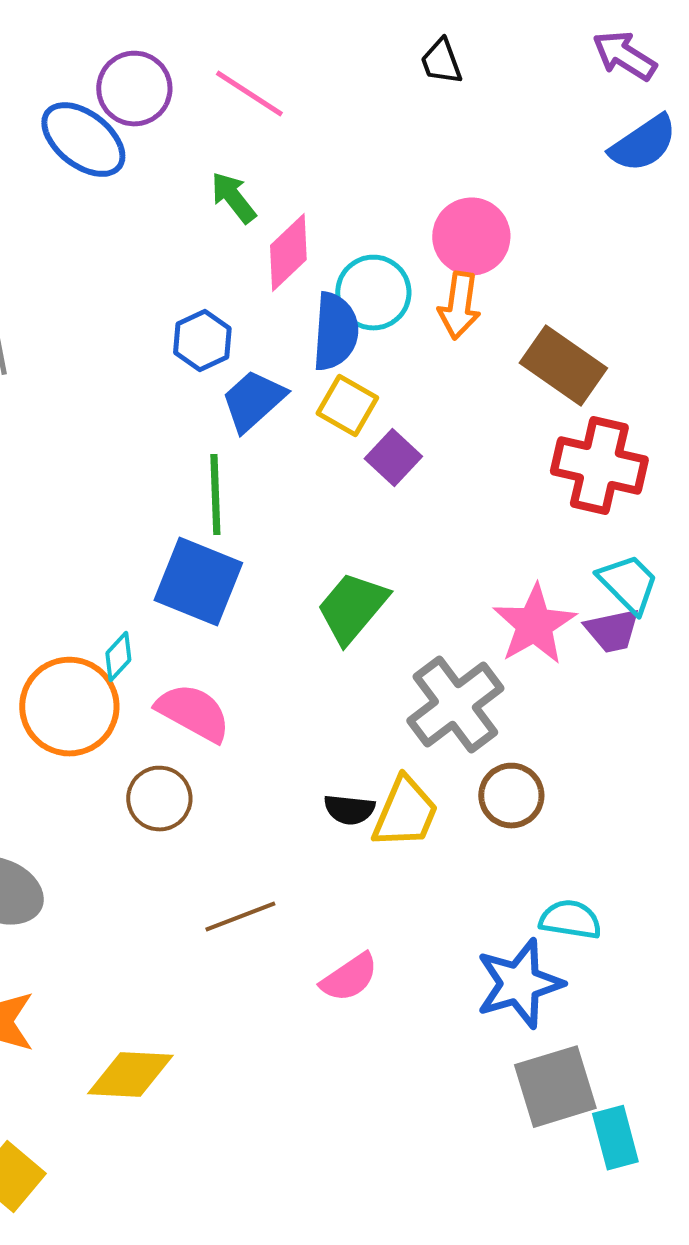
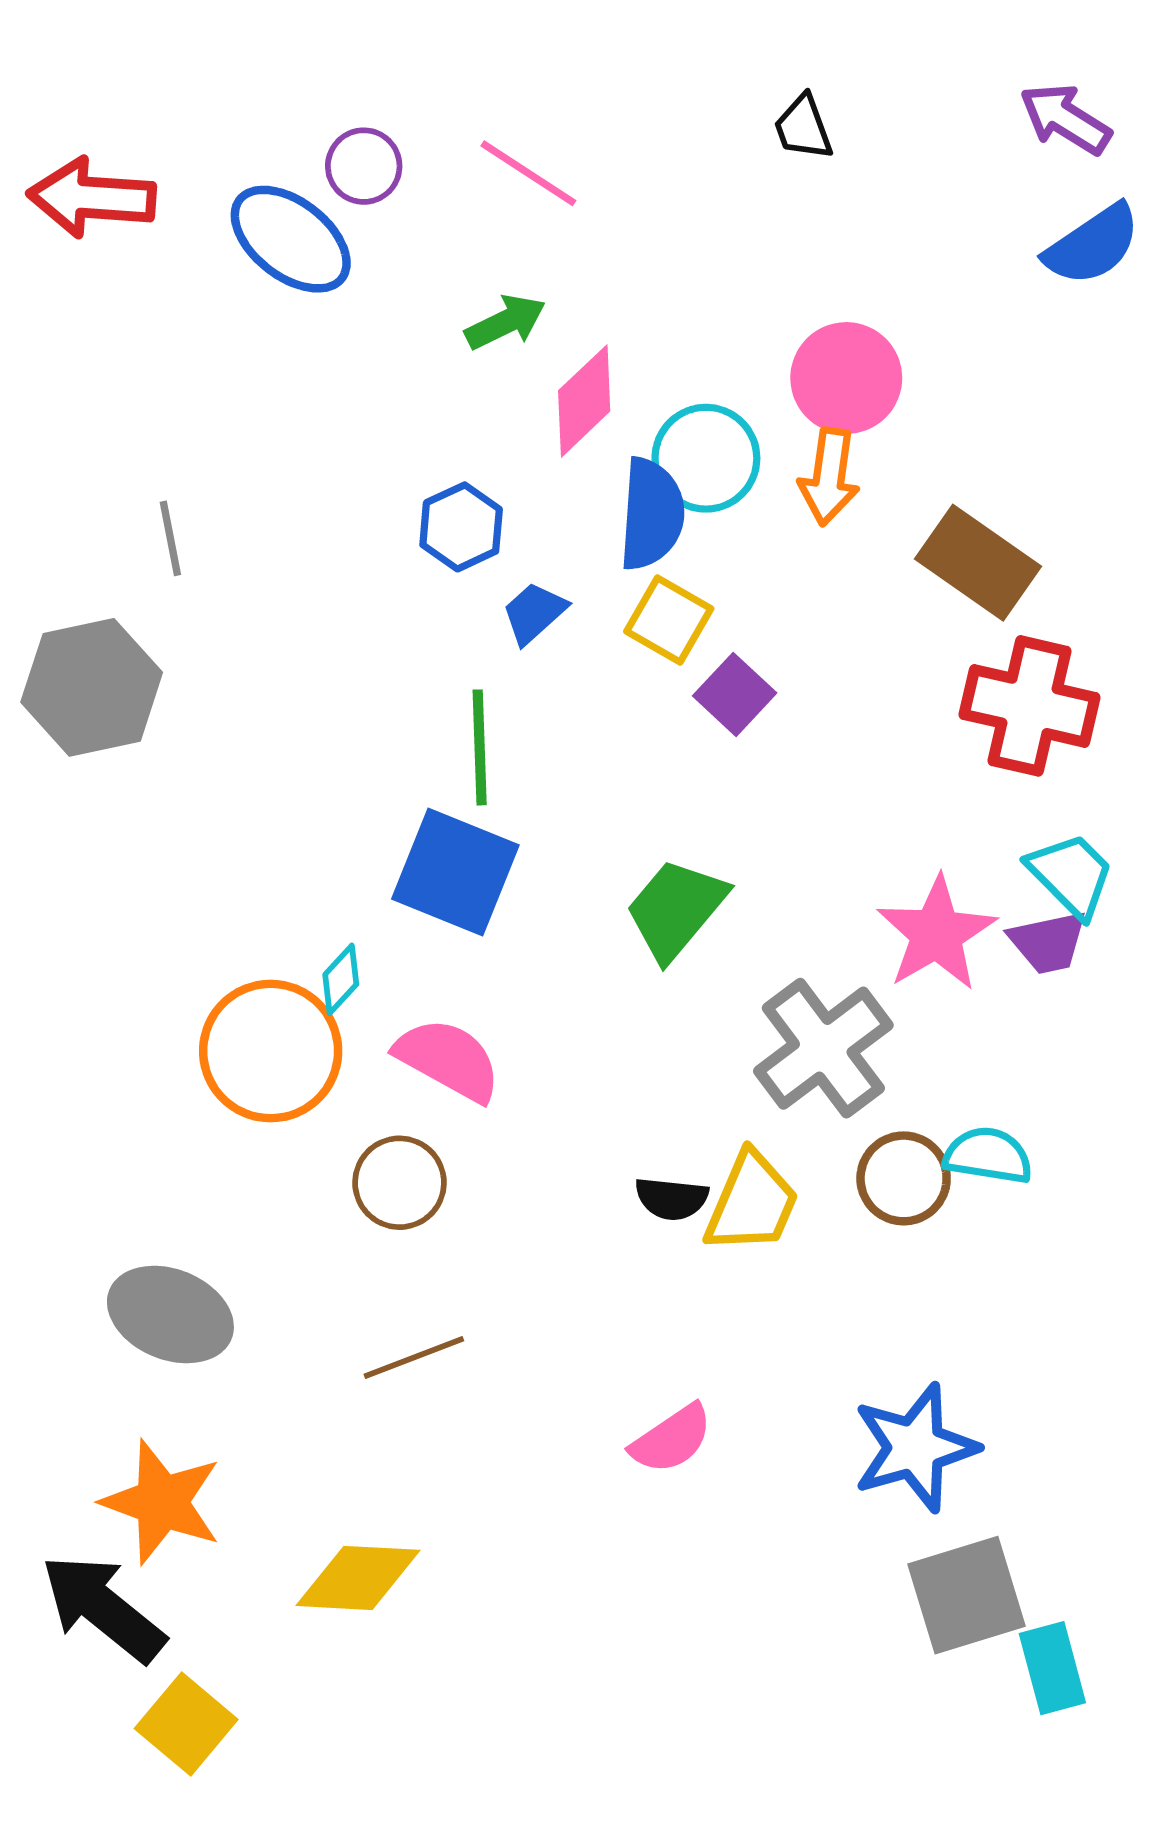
purple circle: (134, 89) -> (364, 166), size x0.7
green arrow: (233, 198) -> (505, 322), turned 102
blue trapezoid: (253, 401) -> (534, 613), size x0.7
brown line: (240, 917) -> (414, 1357), moved
cyan semicircle: (570, 920) -> (988, 1156), moved

